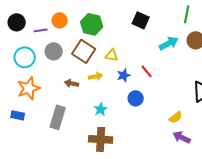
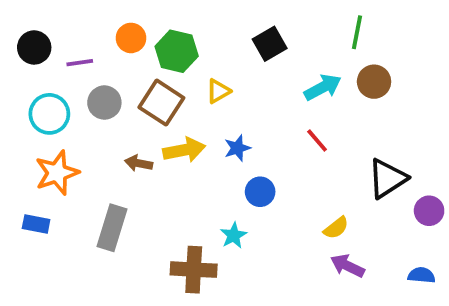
orange circle: (60, 20) -> (131, 38), moved
black square: (141, 20) -> (270, 44), turned 36
yellow triangle: (112, 55) -> (218, 91), moved, turned -40
red line: (147, 71) -> (317, 140), moved
yellow arrow: (96, 76) -> (184, 150), size x1.5
cyan star: (101, 109) -> (234, 235), moved

